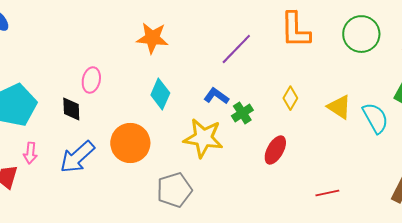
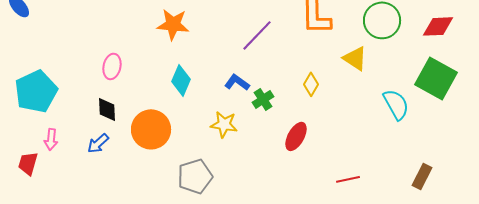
yellow triangle: (339, 107) -> (355, 58), moved
black diamond: (71, 109) -> (107, 109), moved
yellow star: (203, 138) -> (224, 124), size x0.7
blue arrow: (77, 157) -> (98, 143), size x0.6

